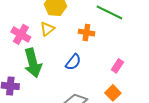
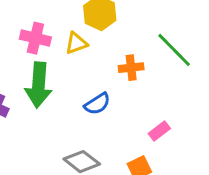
orange cross: (86, 33) -> (131, 68), turned -35
pink cross: (21, 34) -> (35, 38), turned -36

